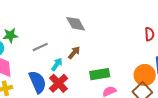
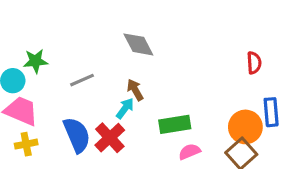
brown arrow: (74, 53) -> (135, 90), turned -72
cyan arrow: (57, 64) -> (125, 108), moved

